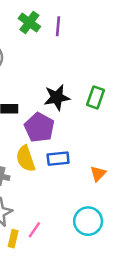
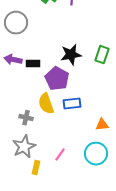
orange triangle: (98, 174) -> (102, 125), moved, turned 40
pink line: (34, 230) -> (60, 155), moved

